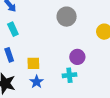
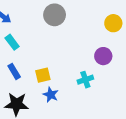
gray circle: (67, 17) -> (55, 15), moved
purple circle: (77, 57) -> (103, 56), moved

